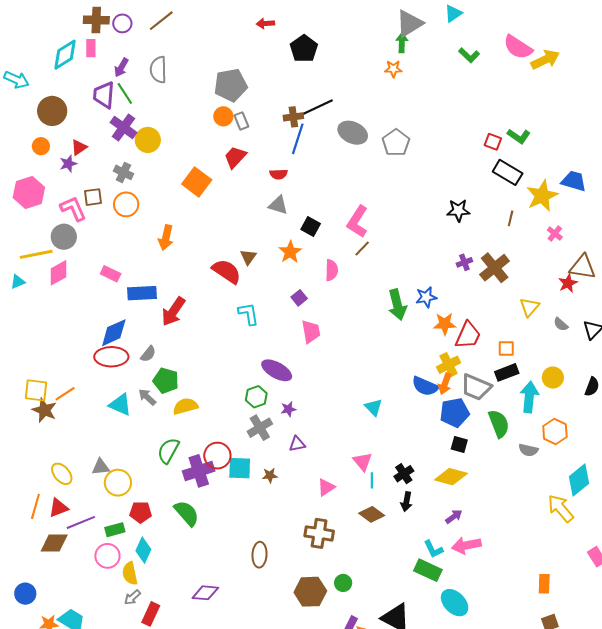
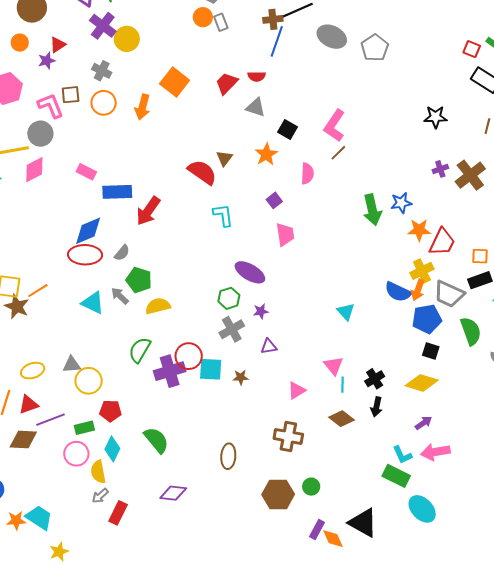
red trapezoid: (235, 157) -> (227, 83), moved
orange arrow: (166, 238) -> (143, 107), moved
yellow ellipse: (62, 474) -> (33, 371), turned -70
green semicircle: (187, 513) -> (156, 440), moved

